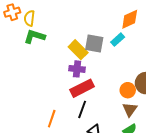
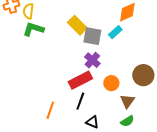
yellow rectangle: (78, 50) -> (77, 25), moved
purple cross: (77, 69) -> (92, 60), moved, turned 35
orange circle: (128, 90) -> (111, 83), moved

